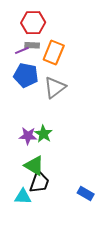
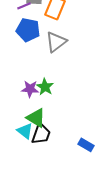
cyan triangle: (23, 197) -> (25, 131), moved, turned 36

